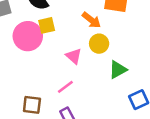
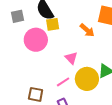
yellow square: (47, 25) -> (53, 24), moved
yellow circle: (99, 44) -> (87, 79), moved, size x1.5

